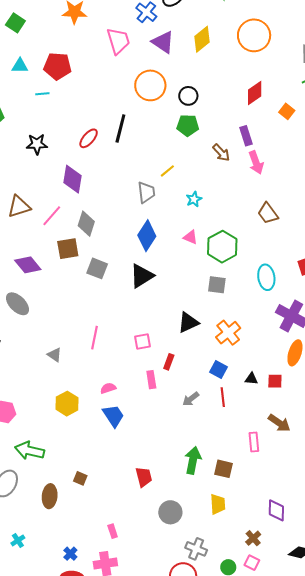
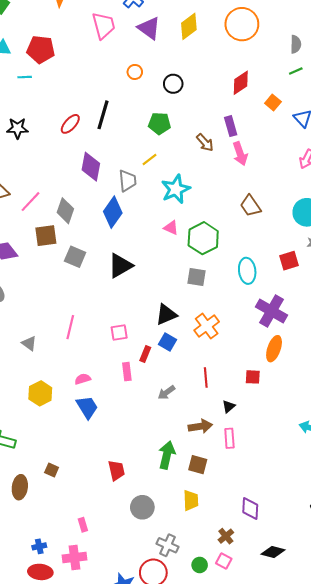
orange circle: (150, 85) -> (135, 72), size x0.5
green pentagon: (188, 125) -> (160, 123), moved
purple diamond: (72, 179) -> (91, 167), moved
cyan star: (194, 199) -> (176, 189), size x1.8
blue diamond: (147, 236) -> (113, 212), moved
blue square: (219, 369) -> (167, 342), moved
black triangle: (251, 379) -> (229, 406), moved, turned -48
red line: (223, 397) -> (206, 377), moved
brown arrow: (279, 423) -> (200, 426), moved, turned -45
blue cross: (70, 554) -> (39, 546), turned 32

